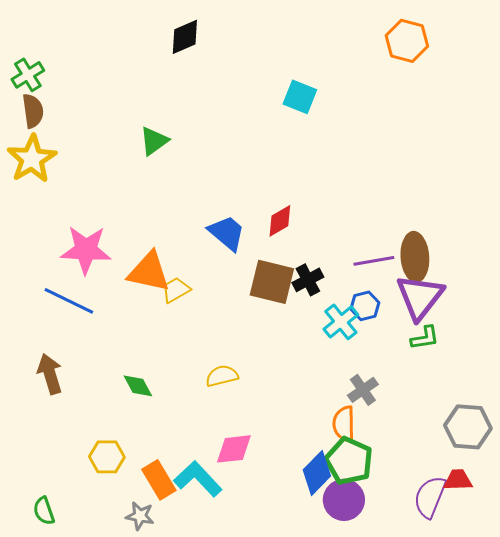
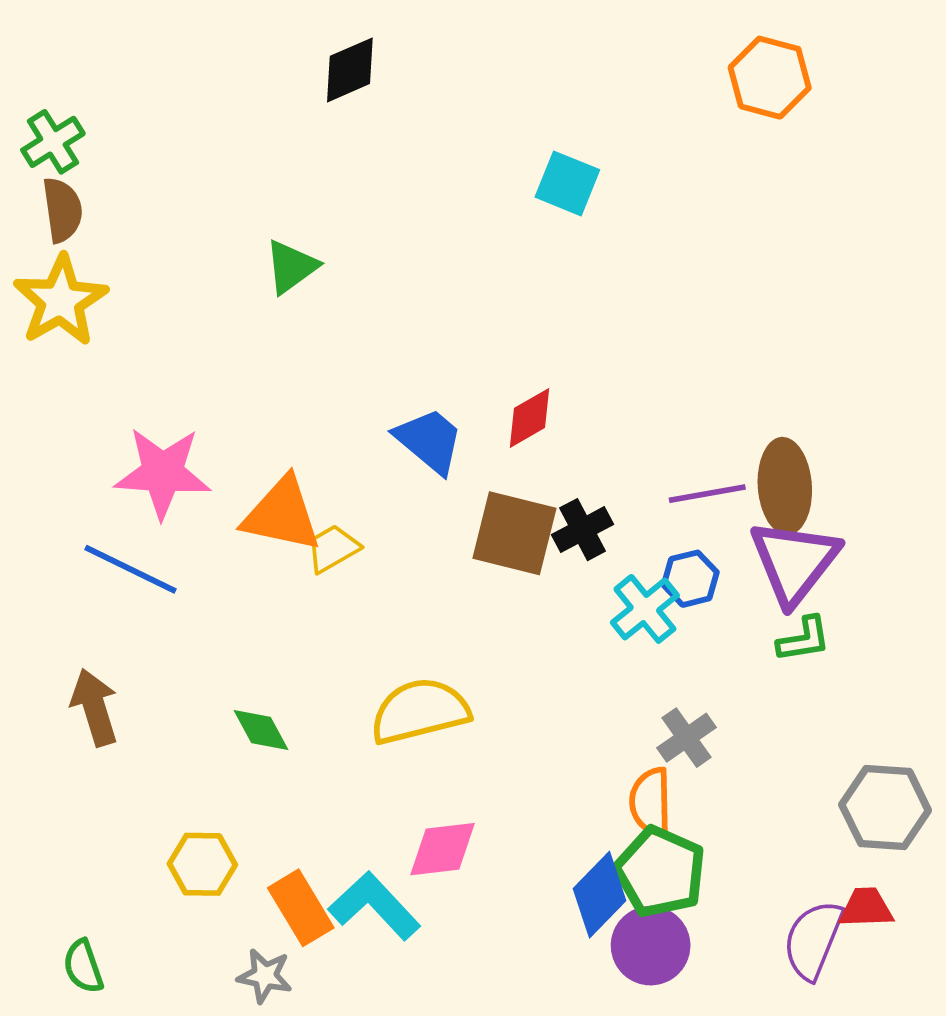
yellow semicircle: (222, 376) -> (420, 711), size x1.6

